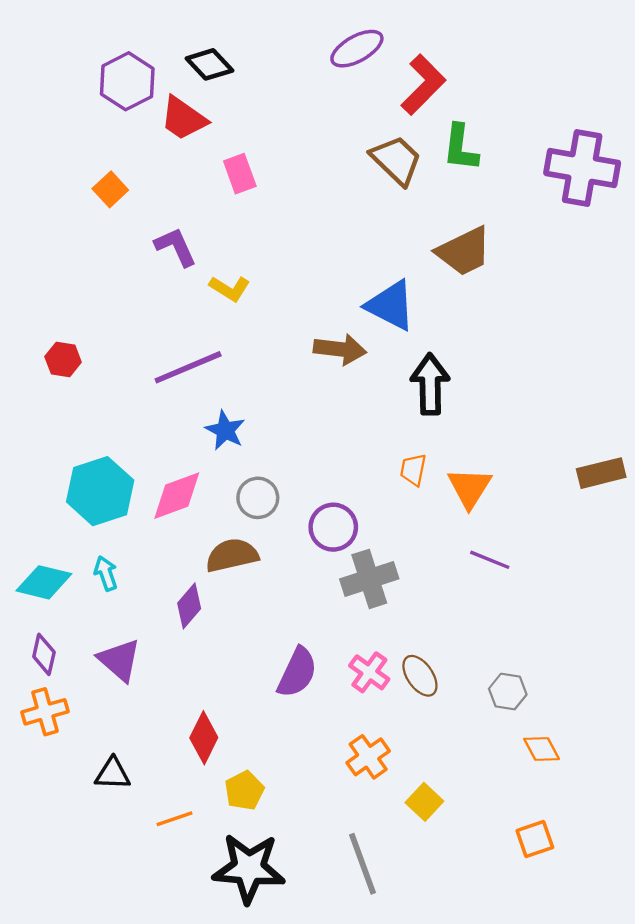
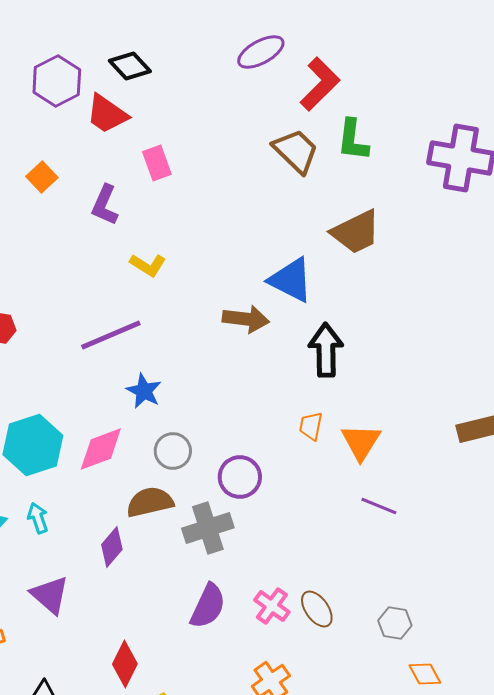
purple L-shape: (176, 247) -> (105, 205), moved, turned -132
gray cross: (369, 579) -> (208, 528), moved

